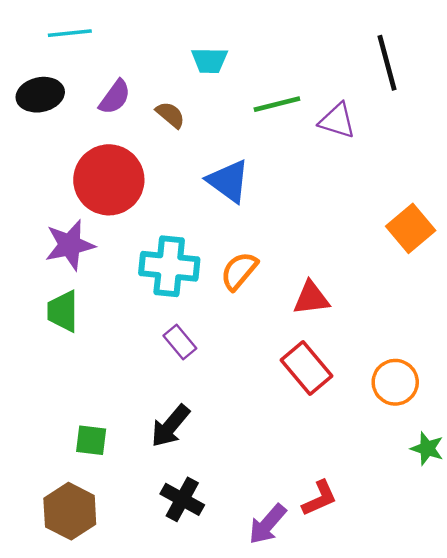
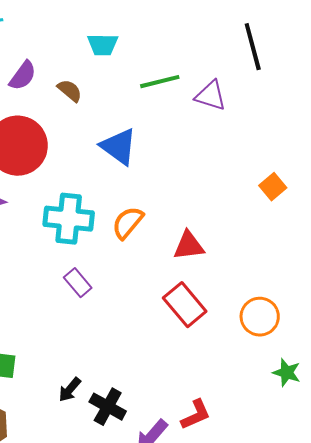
orange square: (411, 228) -> (273, 187), size x0.7
black arrow: (170, 426) -> (70, 390), moved, size x0.7
black cross: (182, 499) -> (108, 407), moved

